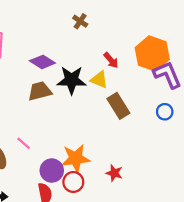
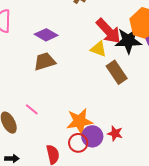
red arrow: (111, 60) -> (108, 31), size x1.8
black star: (72, 80) -> (128, 41), moved
purple circle: (52, 171) -> (92, 136), moved

